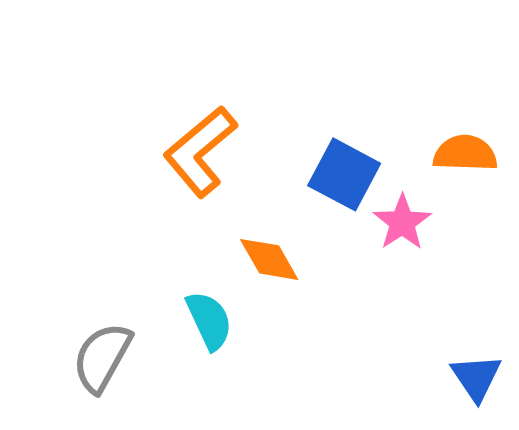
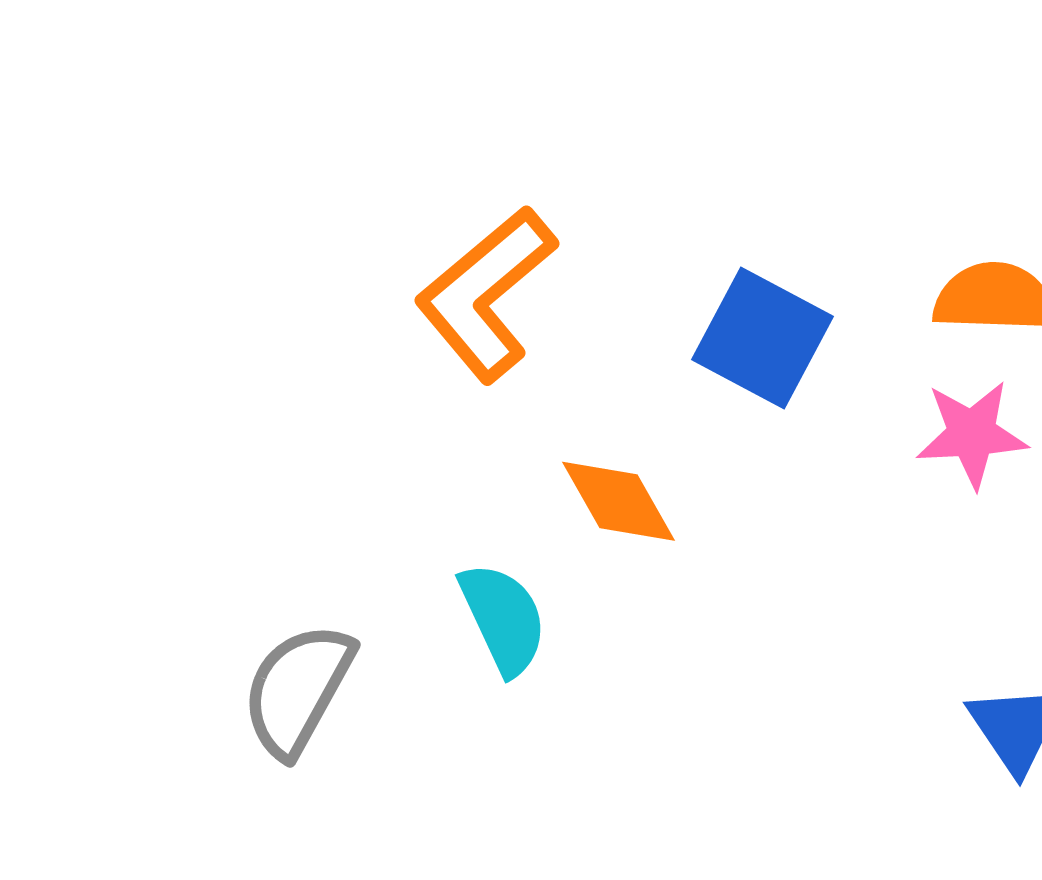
pink star: (402, 222) -> (972, 434), moved, turned 30

